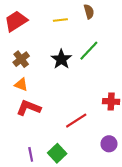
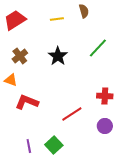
green line: (89, 51) -> (98, 48), moved
orange triangle: (21, 85) -> (11, 80), moved
purple circle: (109, 144) -> (105, 126), moved

